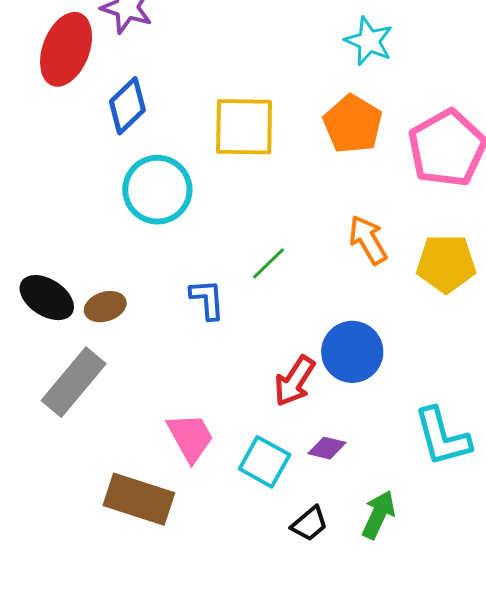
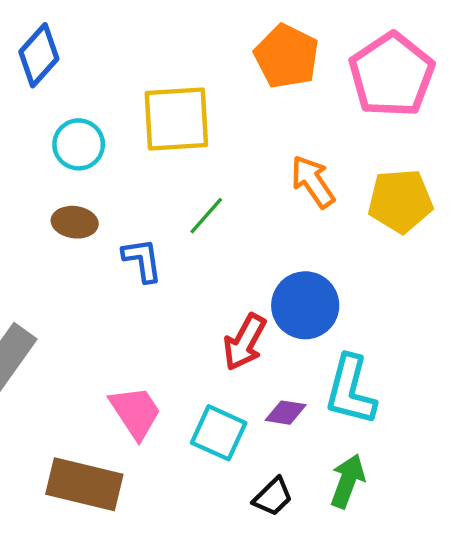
yellow square: (244, 127) -> (176, 119), moved
cyan circle: (157, 190) -> (79, 144), size x0.7
brown ellipse: (105, 307) -> (75, 222), moved, turned 30
cyan L-shape: (442, 437) -> (350, 390), moved, turned 34

